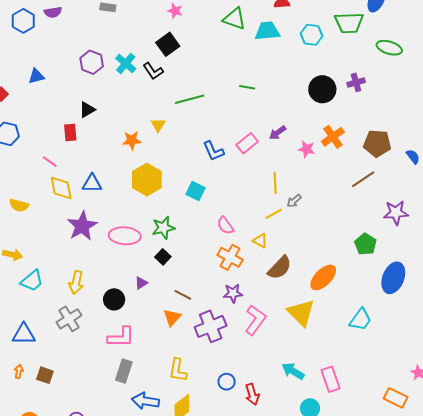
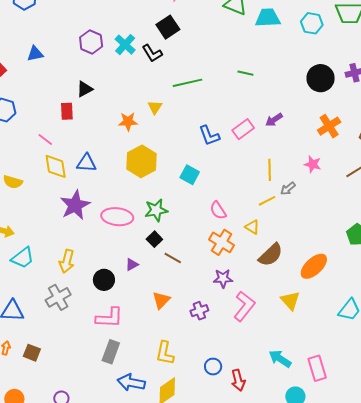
pink star: (306, 149) -> (313, 164), moved
brown line: (183, 295) -> (173, 258), moved
yellow triangle: (301, 313) -> (290, 301), size x0.7
purple cross: (211, 326) -> (199, 311), size x0.6

